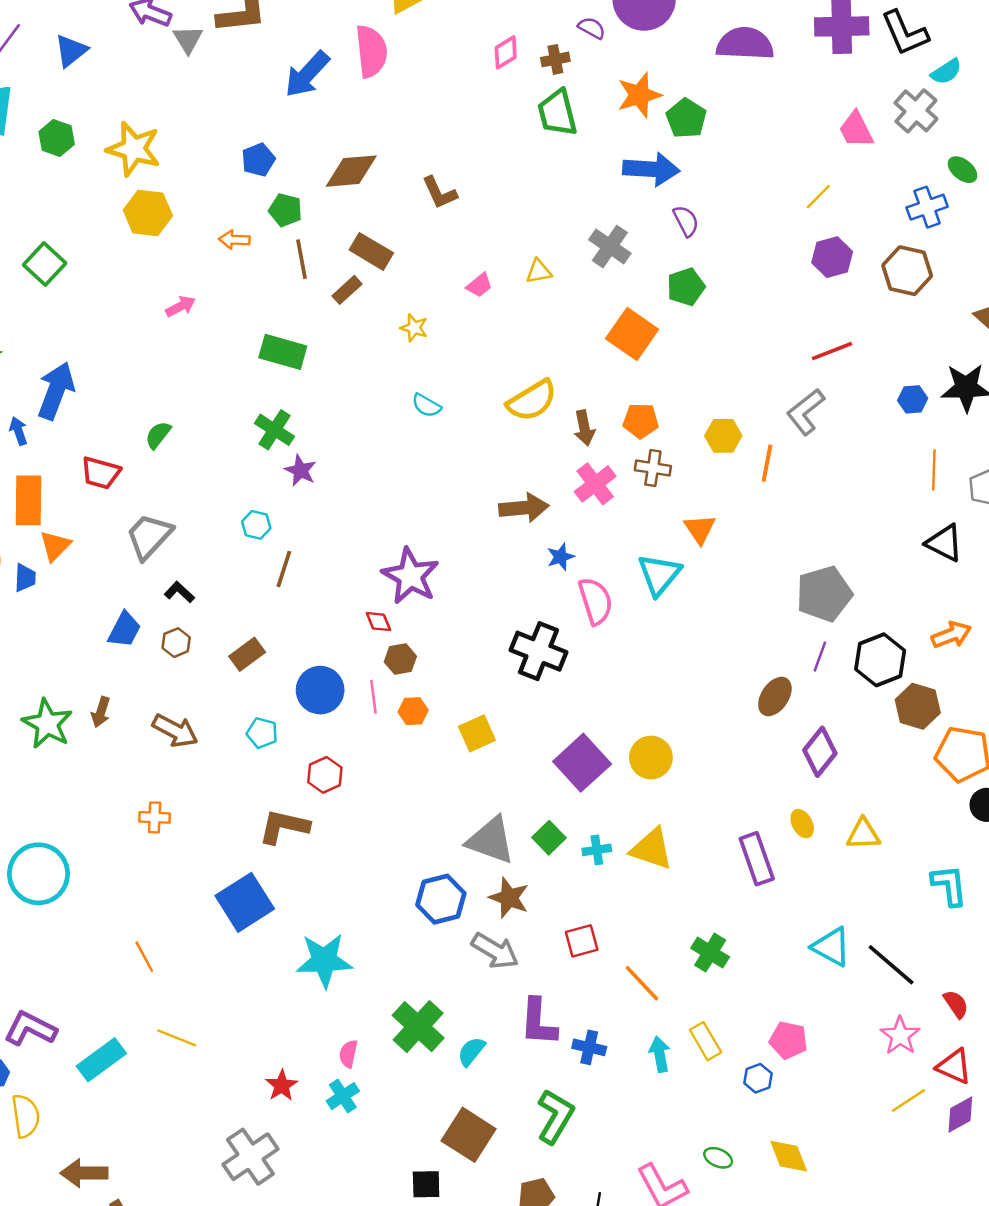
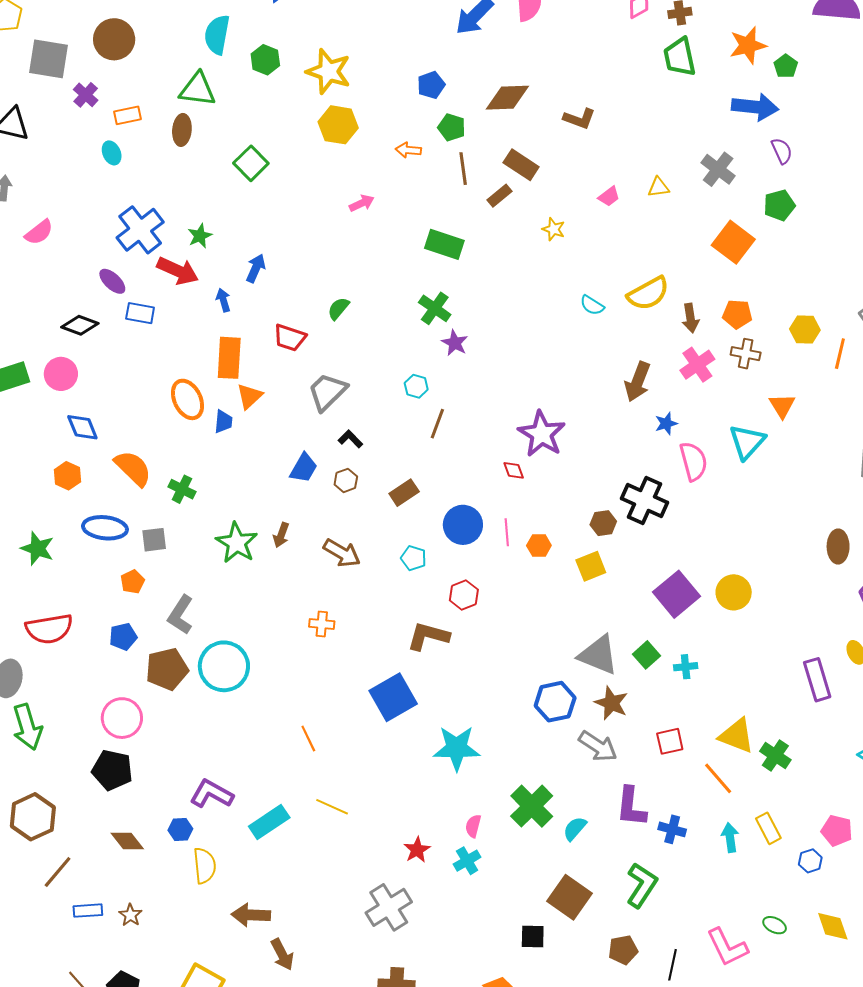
green pentagon: (686, 118) -> (786, 66), size x0.7
brown L-shape: (439, 193) -> (579, 119), turned -48
blue arrow: (56, 391) -> (256, 268), size x0.6
cyan semicircle: (426, 405) -> (592, 305), moved
brown arrow: (524, 508) -> (638, 382), turned 114
brown hexagon: (400, 659) -> (603, 523), moved
brown ellipse: (775, 696) -> (838, 547), turned -36
yellow triangle: (652, 849) -> (737, 736), moved

